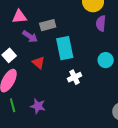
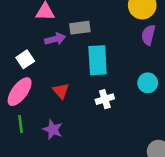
purple arrow: (30, 36) -> (55, 39), turned -56
red triangle: (38, 63) -> (61, 91), moved

